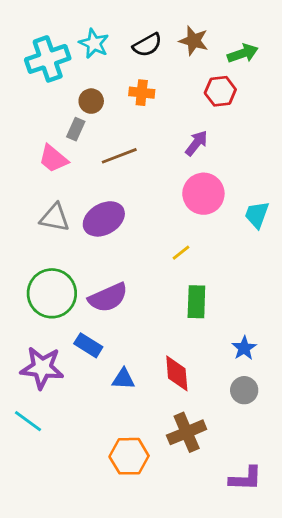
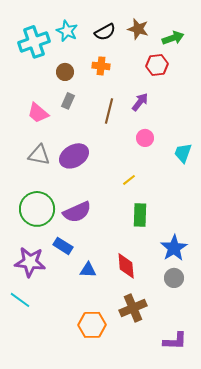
gray rectangle: (76, 129) -> (68, 101), moved
brown line: (119, 156) -> (109, 111), moved, turned -55
pink circle: (203, 194) -> (145, 138), size x0.6
blue star: (244, 348) -> (174, 248), size x1.5

